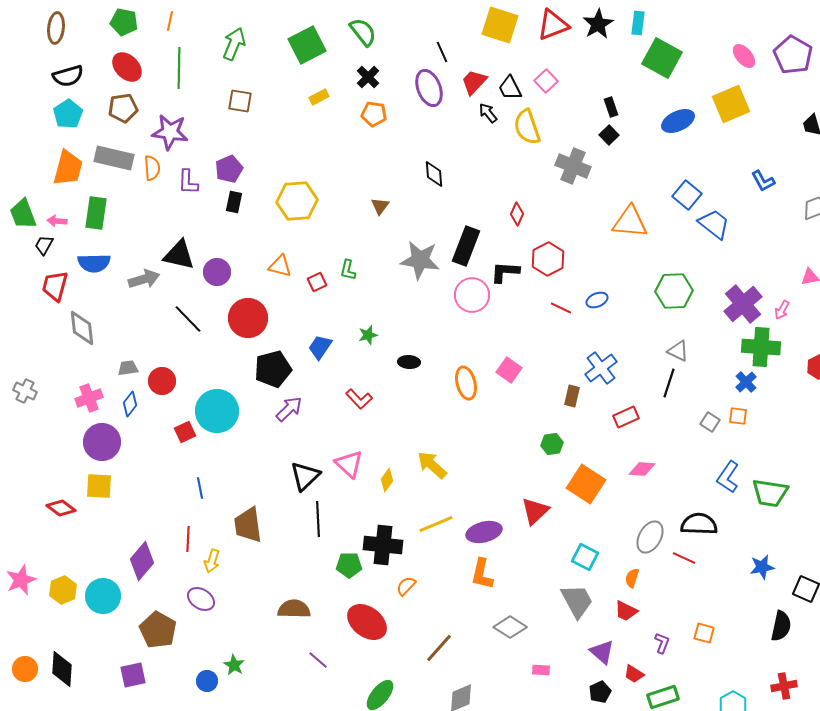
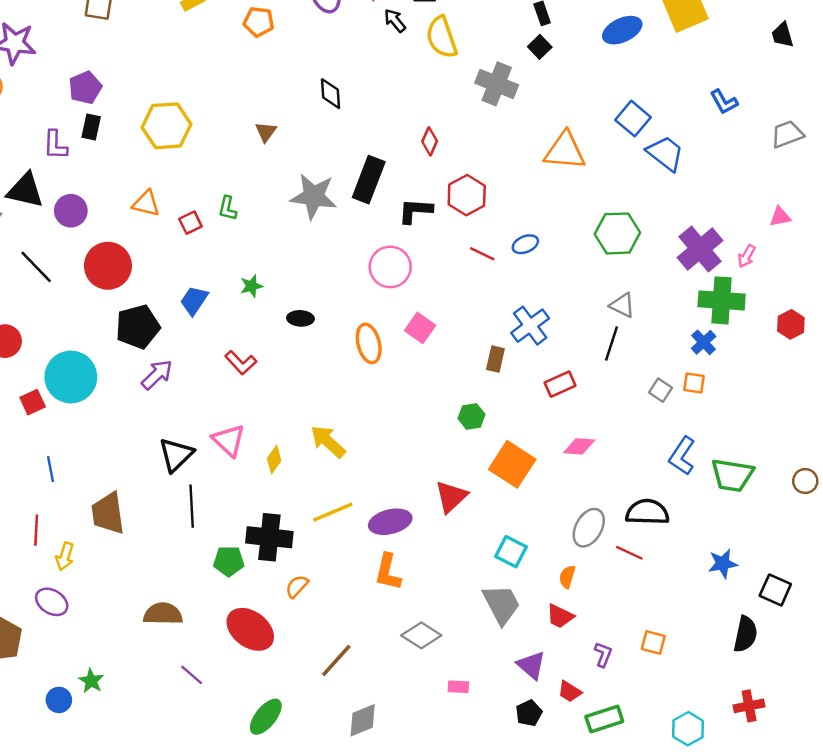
purple L-shape: (188, 182) -> (55, 145), moved
pink circle: (472, 295) -> (390, 267), moved

